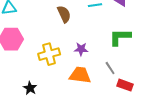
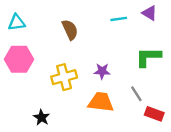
brown semicircle: (64, 14) -> (70, 30), moved

